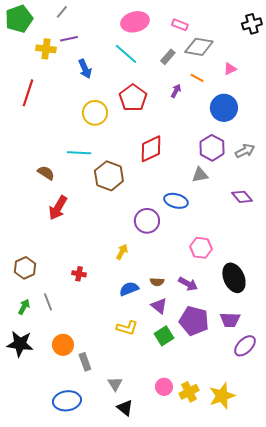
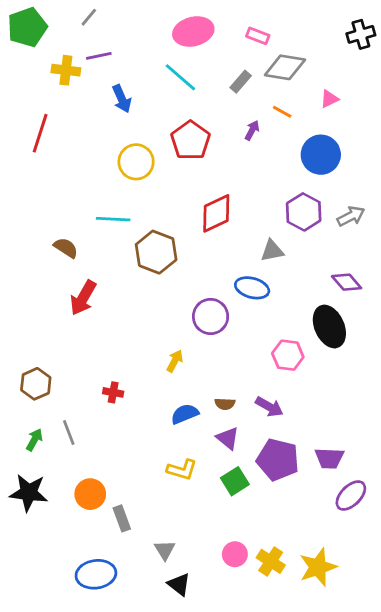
gray triangle: (200, 175) -> (272, 251), moved
black ellipse: (234, 278) -> (329, 327), moved
yellow cross: (189, 392) -> (271, 561), turned -30

